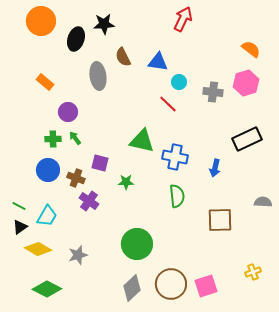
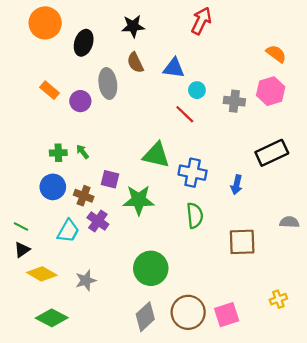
black star: (104, 24) -> (133, 26), moved
purple circle: (68, 112) -> (80, 101), moved
green star: (126, 182) -> (139, 200), size x1.8
cyan trapezoid: (47, 216) -> (68, 231), moved

